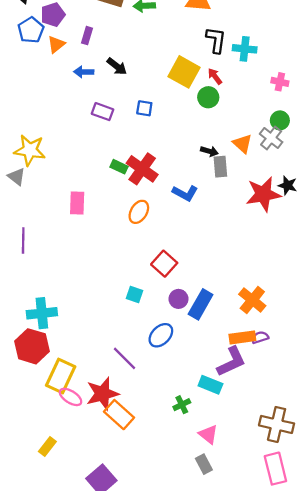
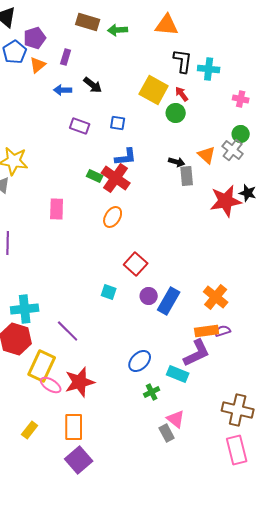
blue L-shape: (185, 193) -> (126, 157), moved, turned -35
blue ellipse: (161, 335) -> (140, 361), moved
purple line: (125, 358) -> (68, 331), moved
orange rectangle: (119, 415) -> (74, 427), moved, turned 48
gray rectangle: (204, 464) -> (167, 433), moved

